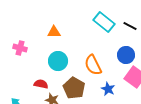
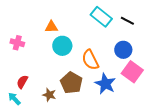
cyan circle: (58, 61) -> (62, 46), moved
red semicircle: (41, 84) -> (22, 82), moved, turned -72
blue star: (108, 89) -> (105, 84), size x1.5

